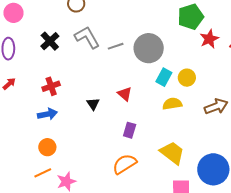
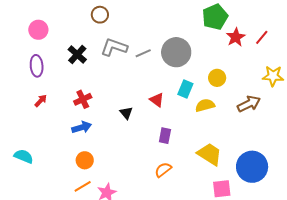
gray L-shape: (87, 37) -> (114, 47), turned -36
cyan rectangle: (164, 77) -> (185, 89), moved
orange semicircle: (124, 164) -> (163, 170), size x0.7

